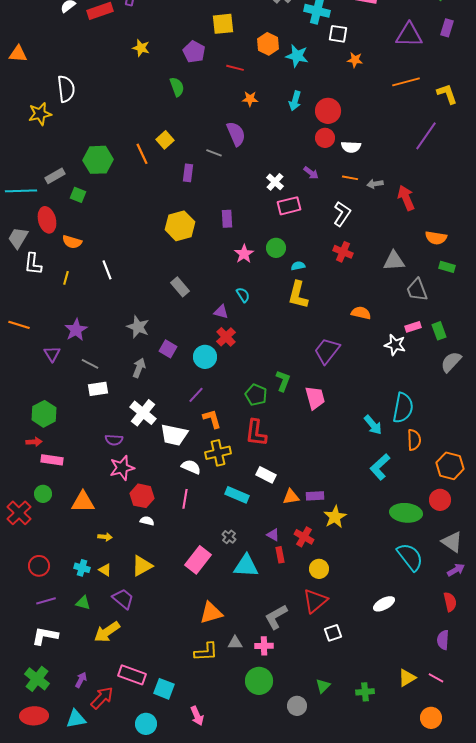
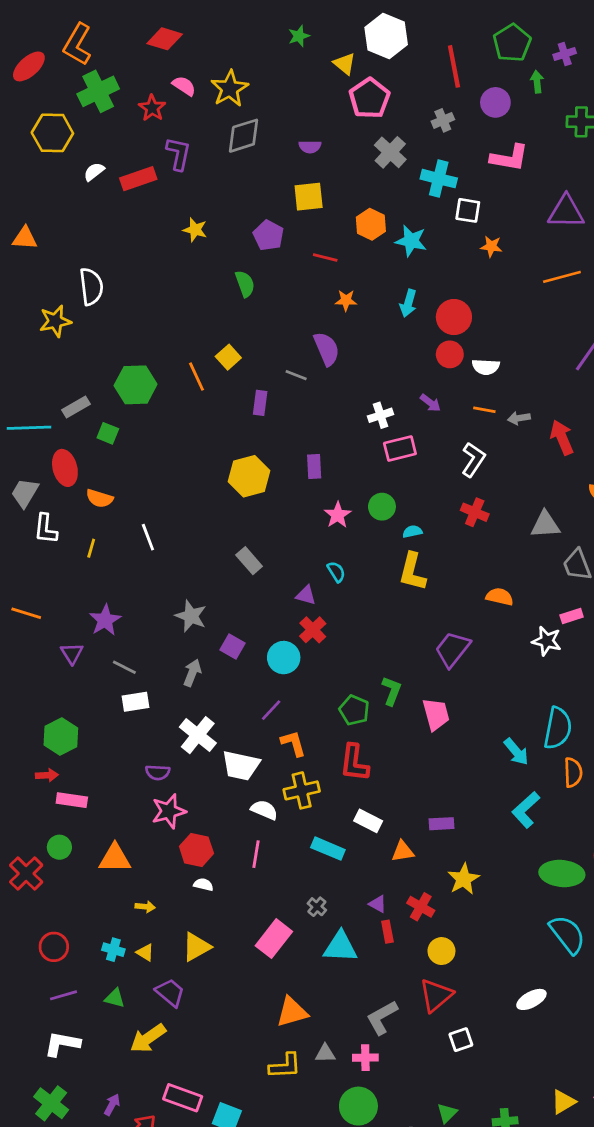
white cross: (275, 182) -> (381, 415), turned 30
purple rectangle: (315, 496) -> (441, 824), moved

